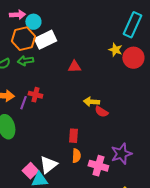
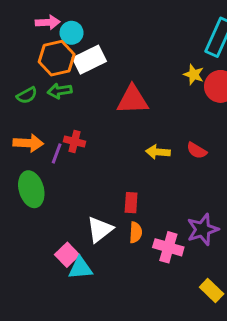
red triangle: (74, 67) -> (133, 100), size x1.6
red semicircle: (101, 112) -> (197, 150), moved
white triangle: (48, 165) -> (100, 229), moved

